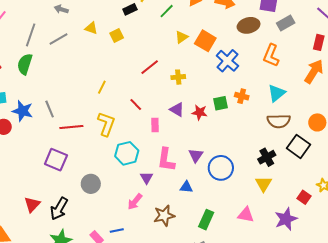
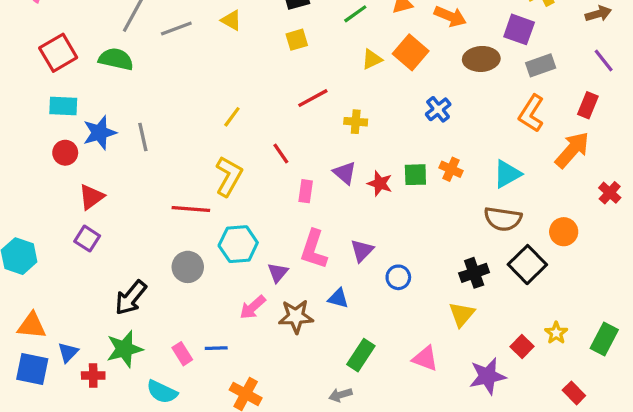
yellow square: (117, 36) -> (297, 40), moved
orange square: (205, 41) -> (411, 52), moved
orange L-shape: (271, 55) -> (531, 113), moved
blue cross: (227, 61) -> (438, 109), size x0.7
green semicircle: (25, 64) -> (116, 59), turned 75
blue star: (23, 111) -> (100, 133), turned 30
red line: (71, 127) -> (191, 209), moved
cyan hexagon: (127, 153) -> (238, 244), moved
purple square: (56, 160) -> (87, 239), moved, size x0.7
blue circle: (221, 168) -> (398, 277), size x0.6
red triangle: (32, 205) -> (91, 197), moved
brown star: (164, 216) -> (296, 316), moved

